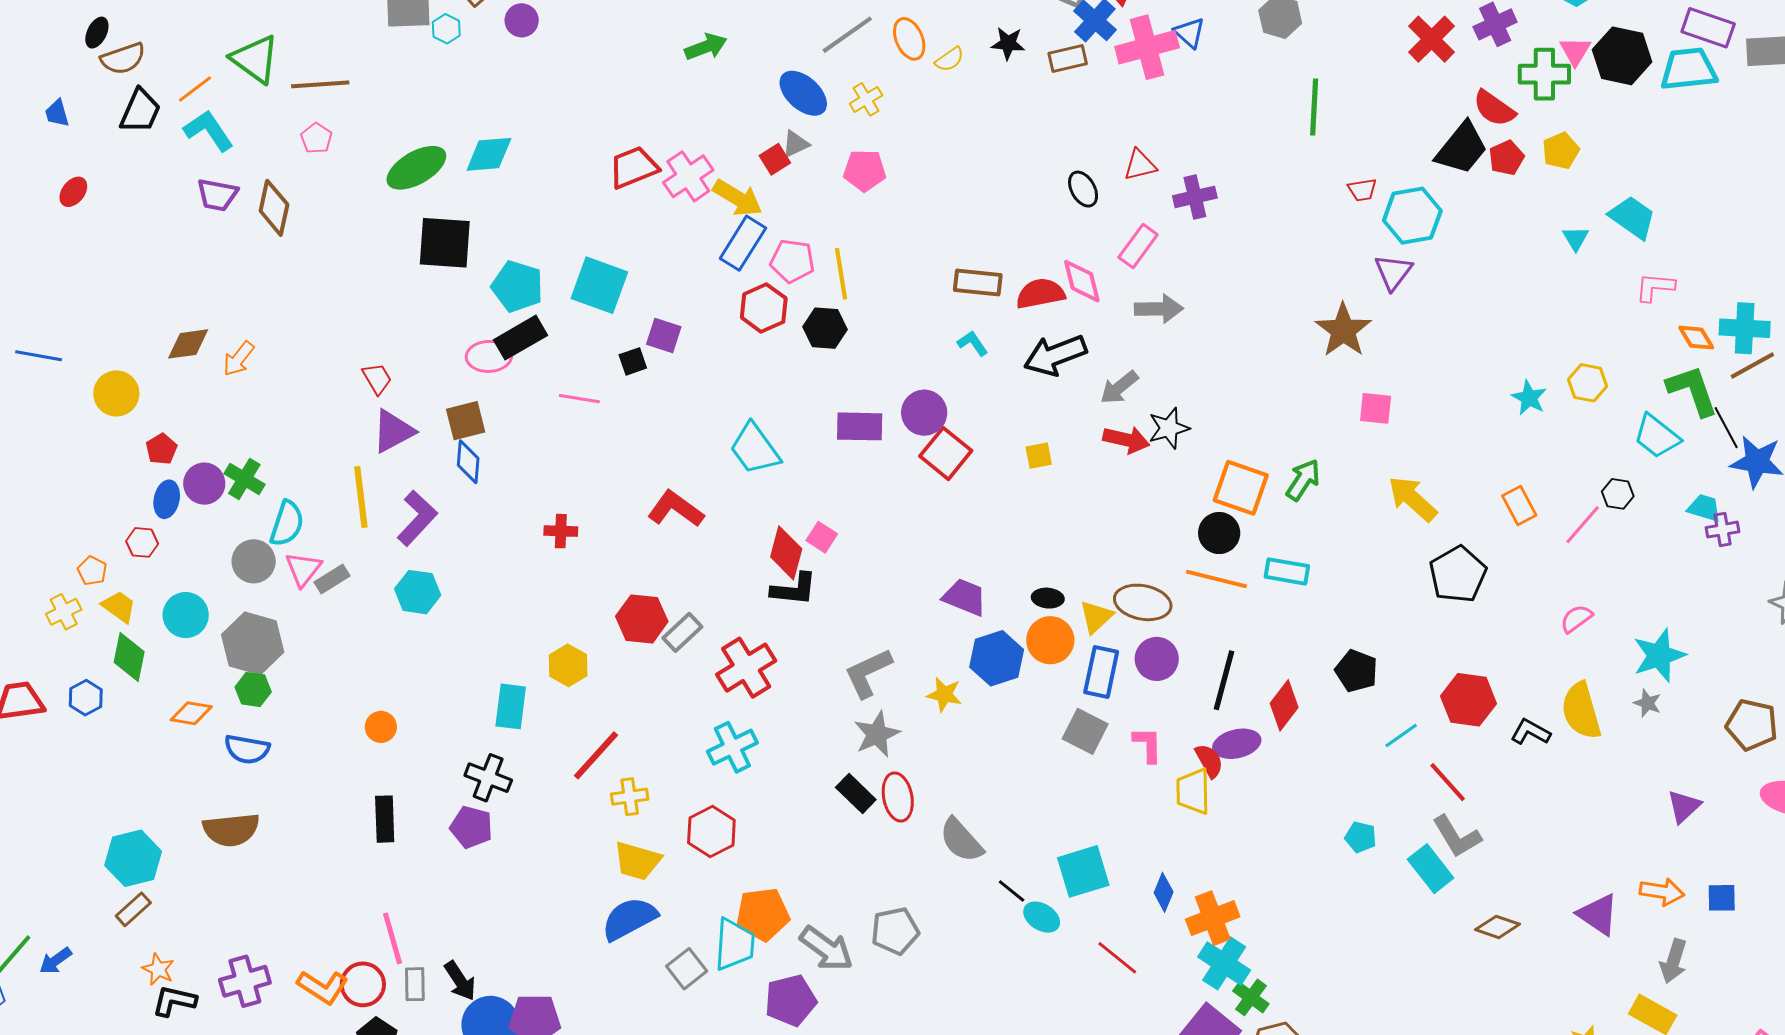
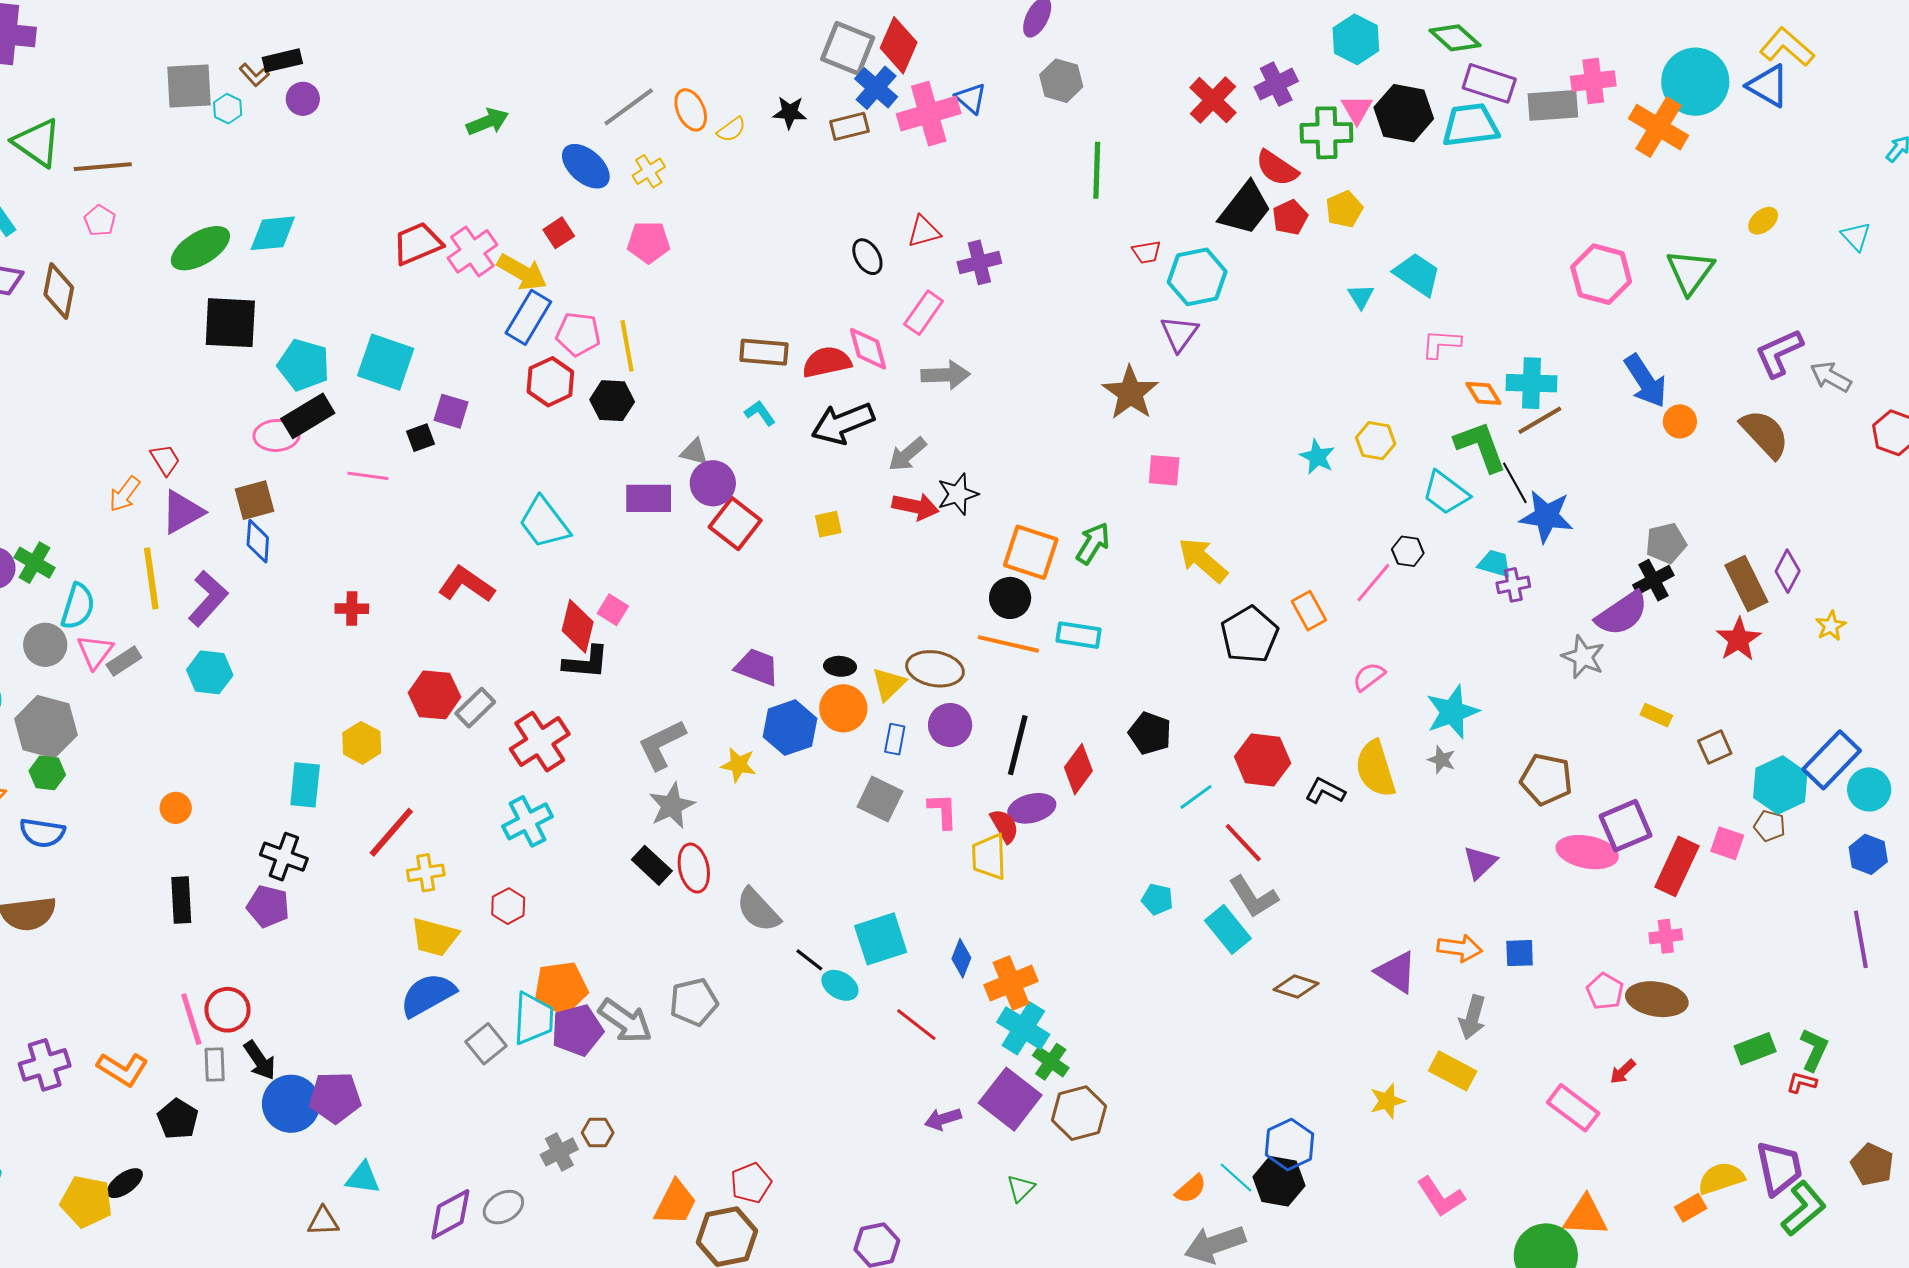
gray triangle: (795, 144) -> (694, 452), moved, turned 40
orange arrow: (239, 359) -> (125, 494), moved
orange rectangle: (1519, 505) -> (1309, 611), moved
blue rectangle: (1101, 672) -> (895, 739), size x0.6
red hexagon: (711, 831) -> (508, 906), size x0.7
red circle: (363, 984) -> (227, 1010), moved
purple pentagon: (791, 1000) -> (577, 1030), moved

